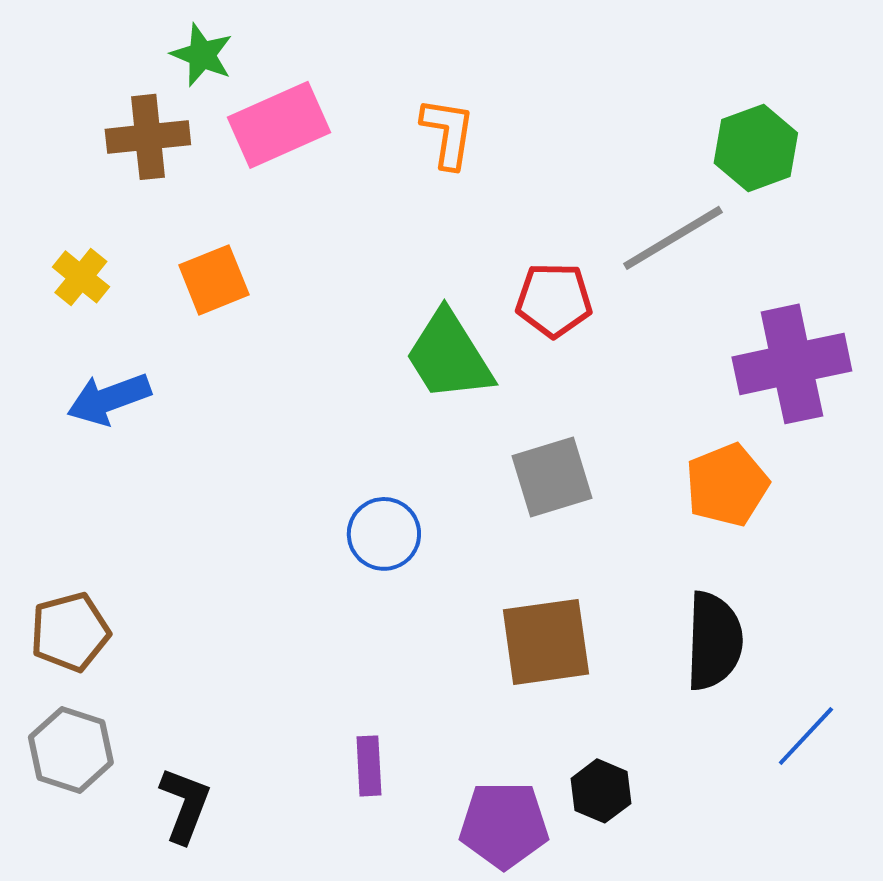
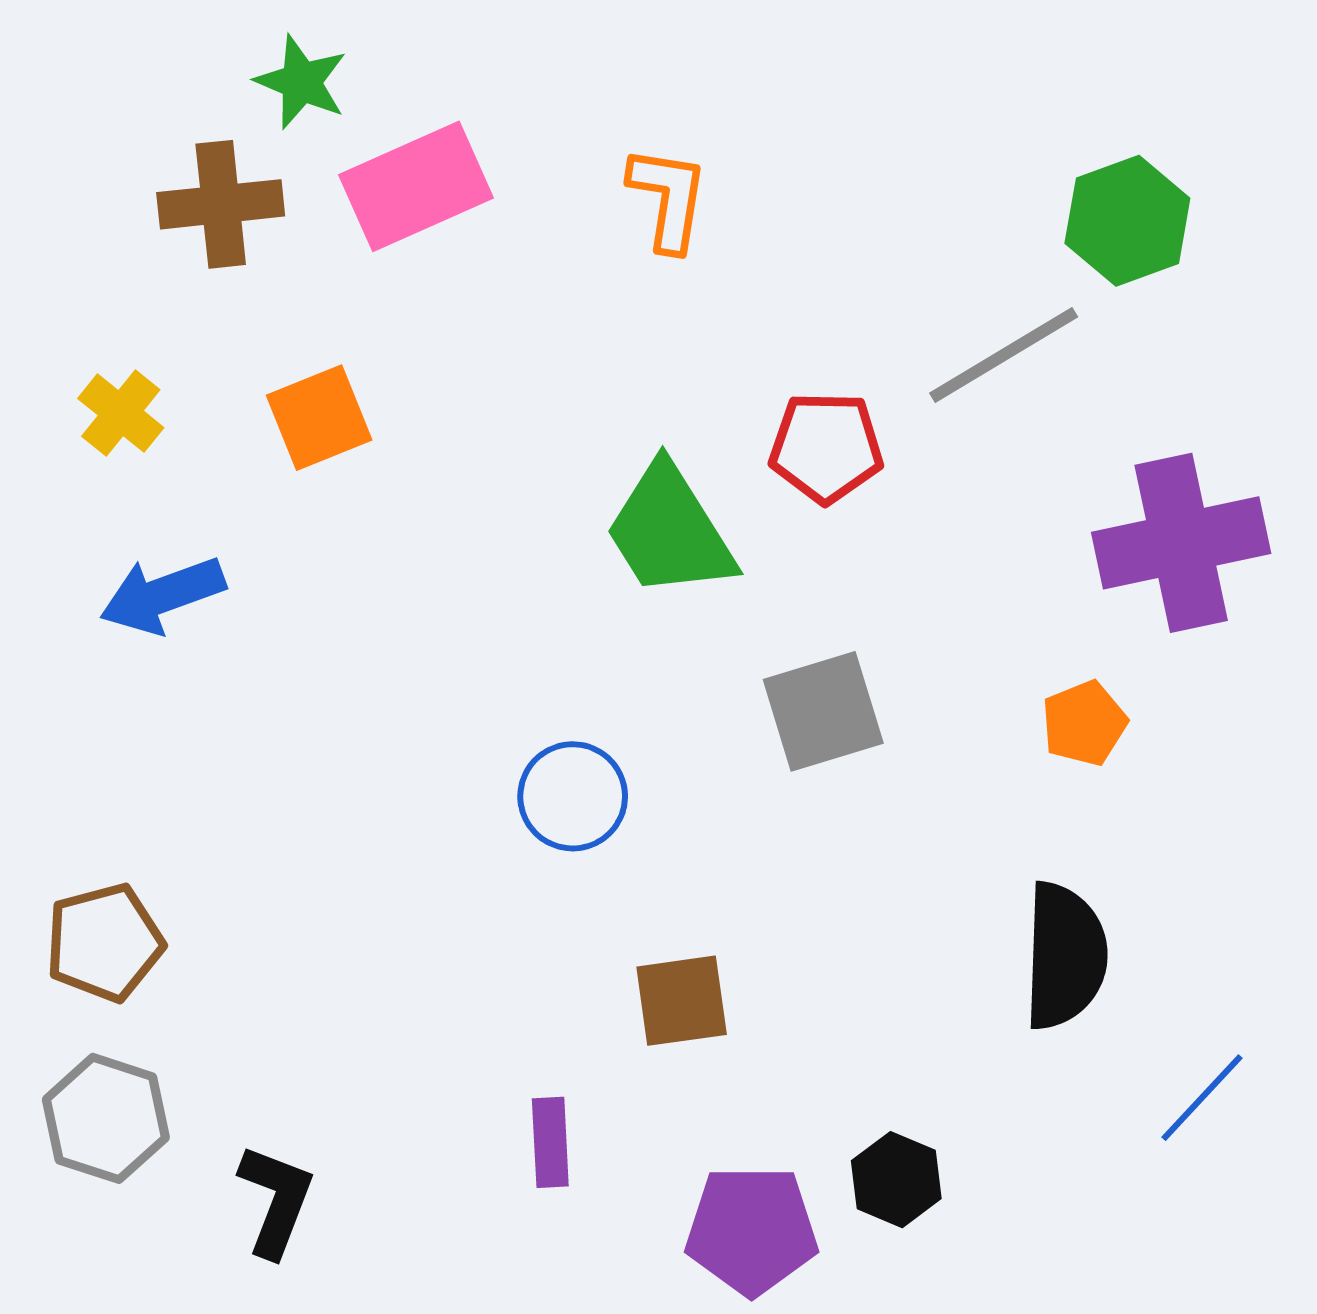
orange pentagon: (727, 485) -> (1084, 723), size x0.7
brown square: (546, 642) -> (682, 1001), moved, size x0.7

